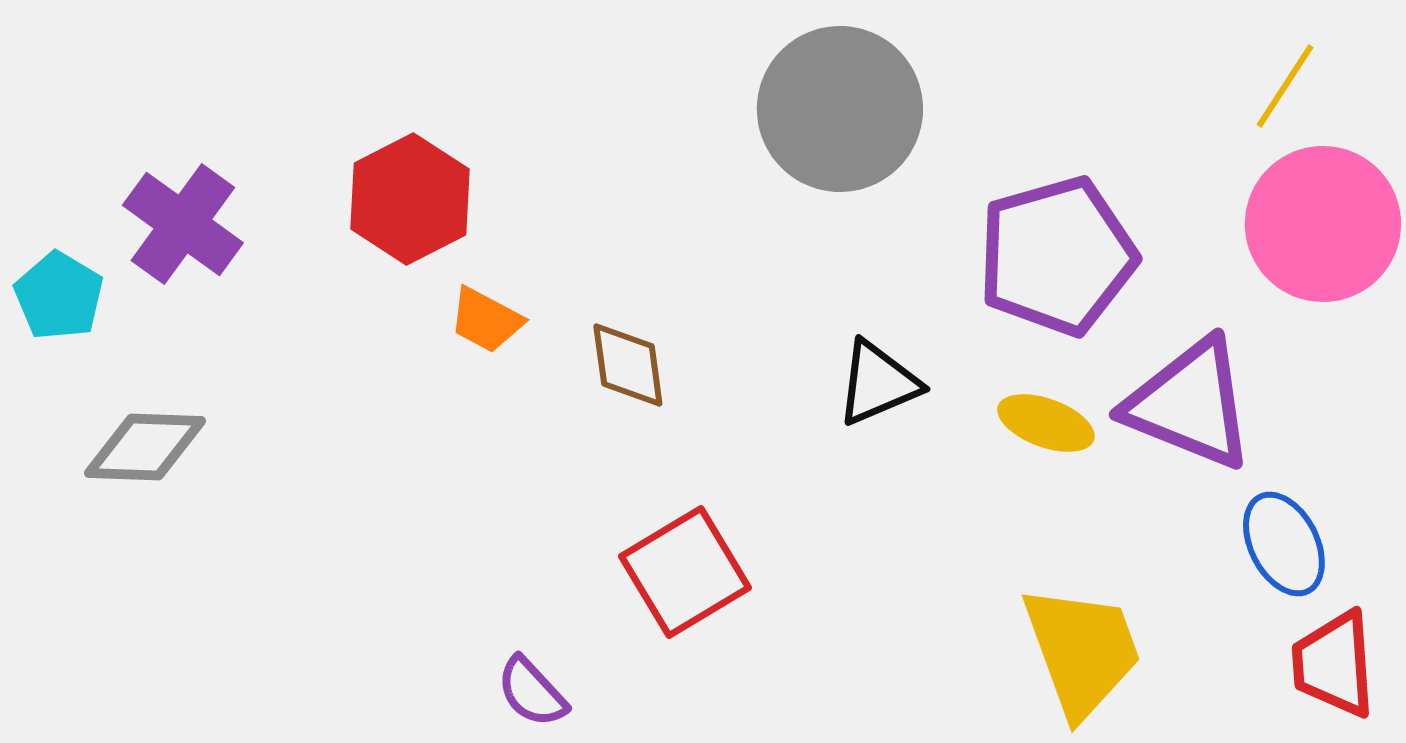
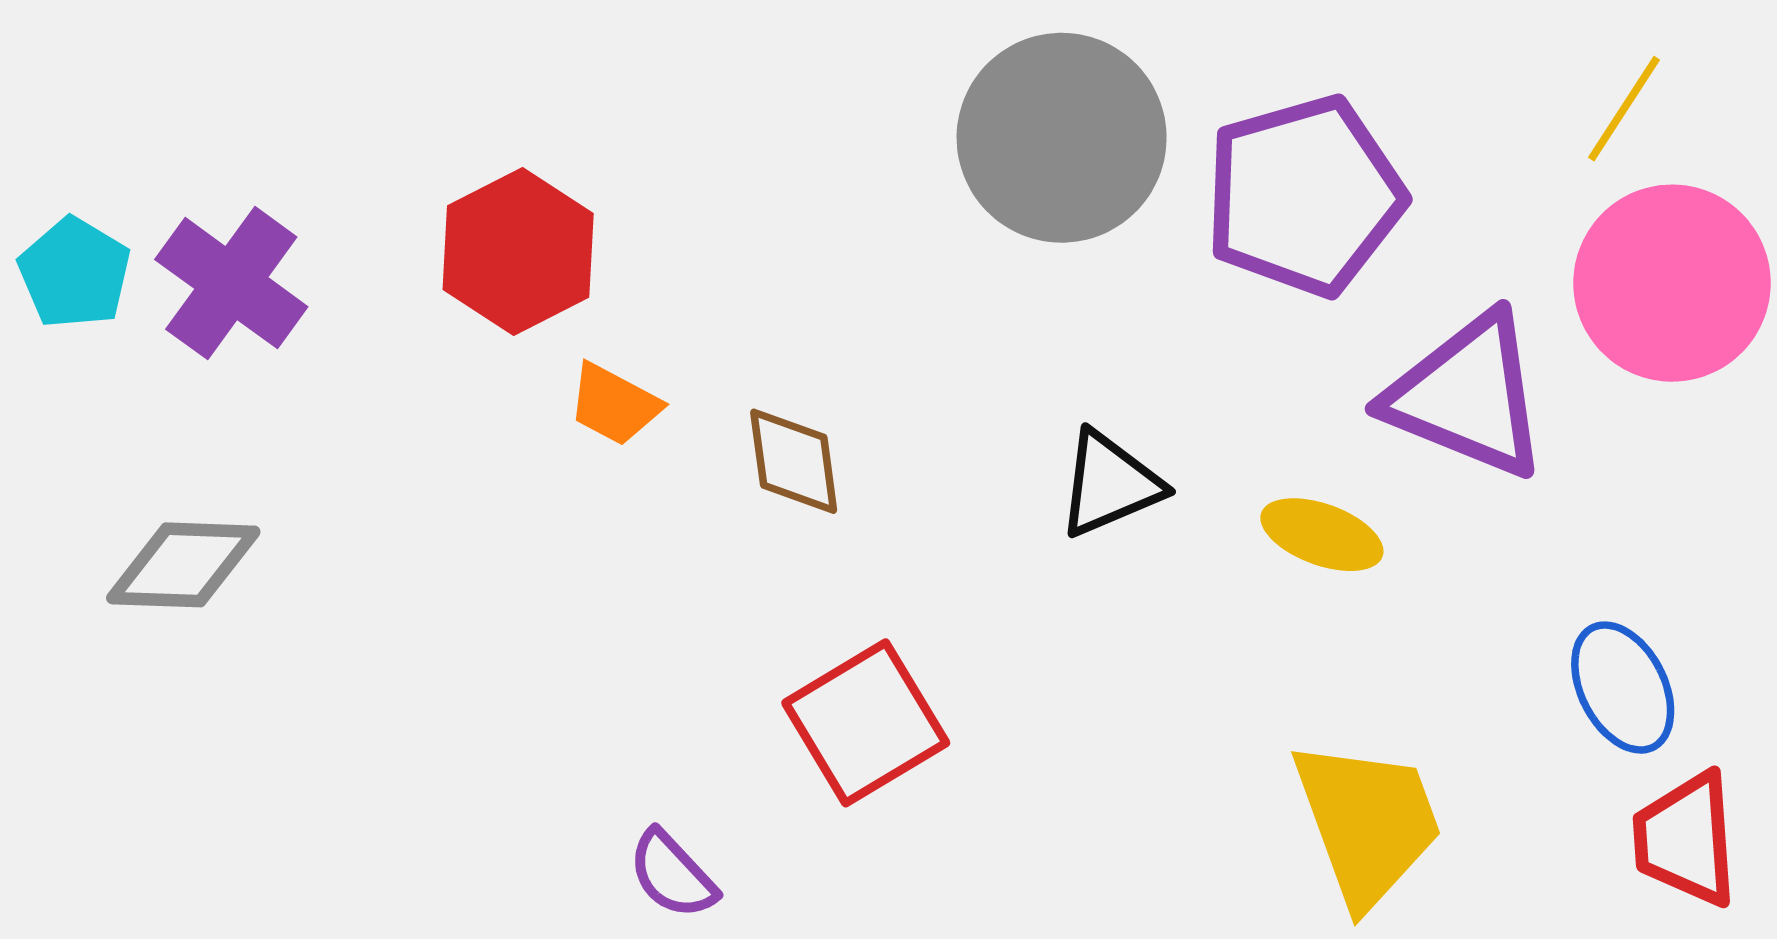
purple pentagon: (1057, 256) -> (1304, 196), moved
cyan pentagon: (59, 296) -> (75, 273), moved
purple triangle: (1190, 404) -> (1467, 396), moved

